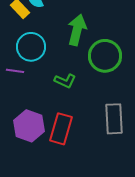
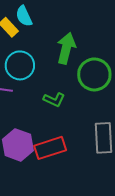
red rectangle: (61, 129) -> (50, 148), turned 56

